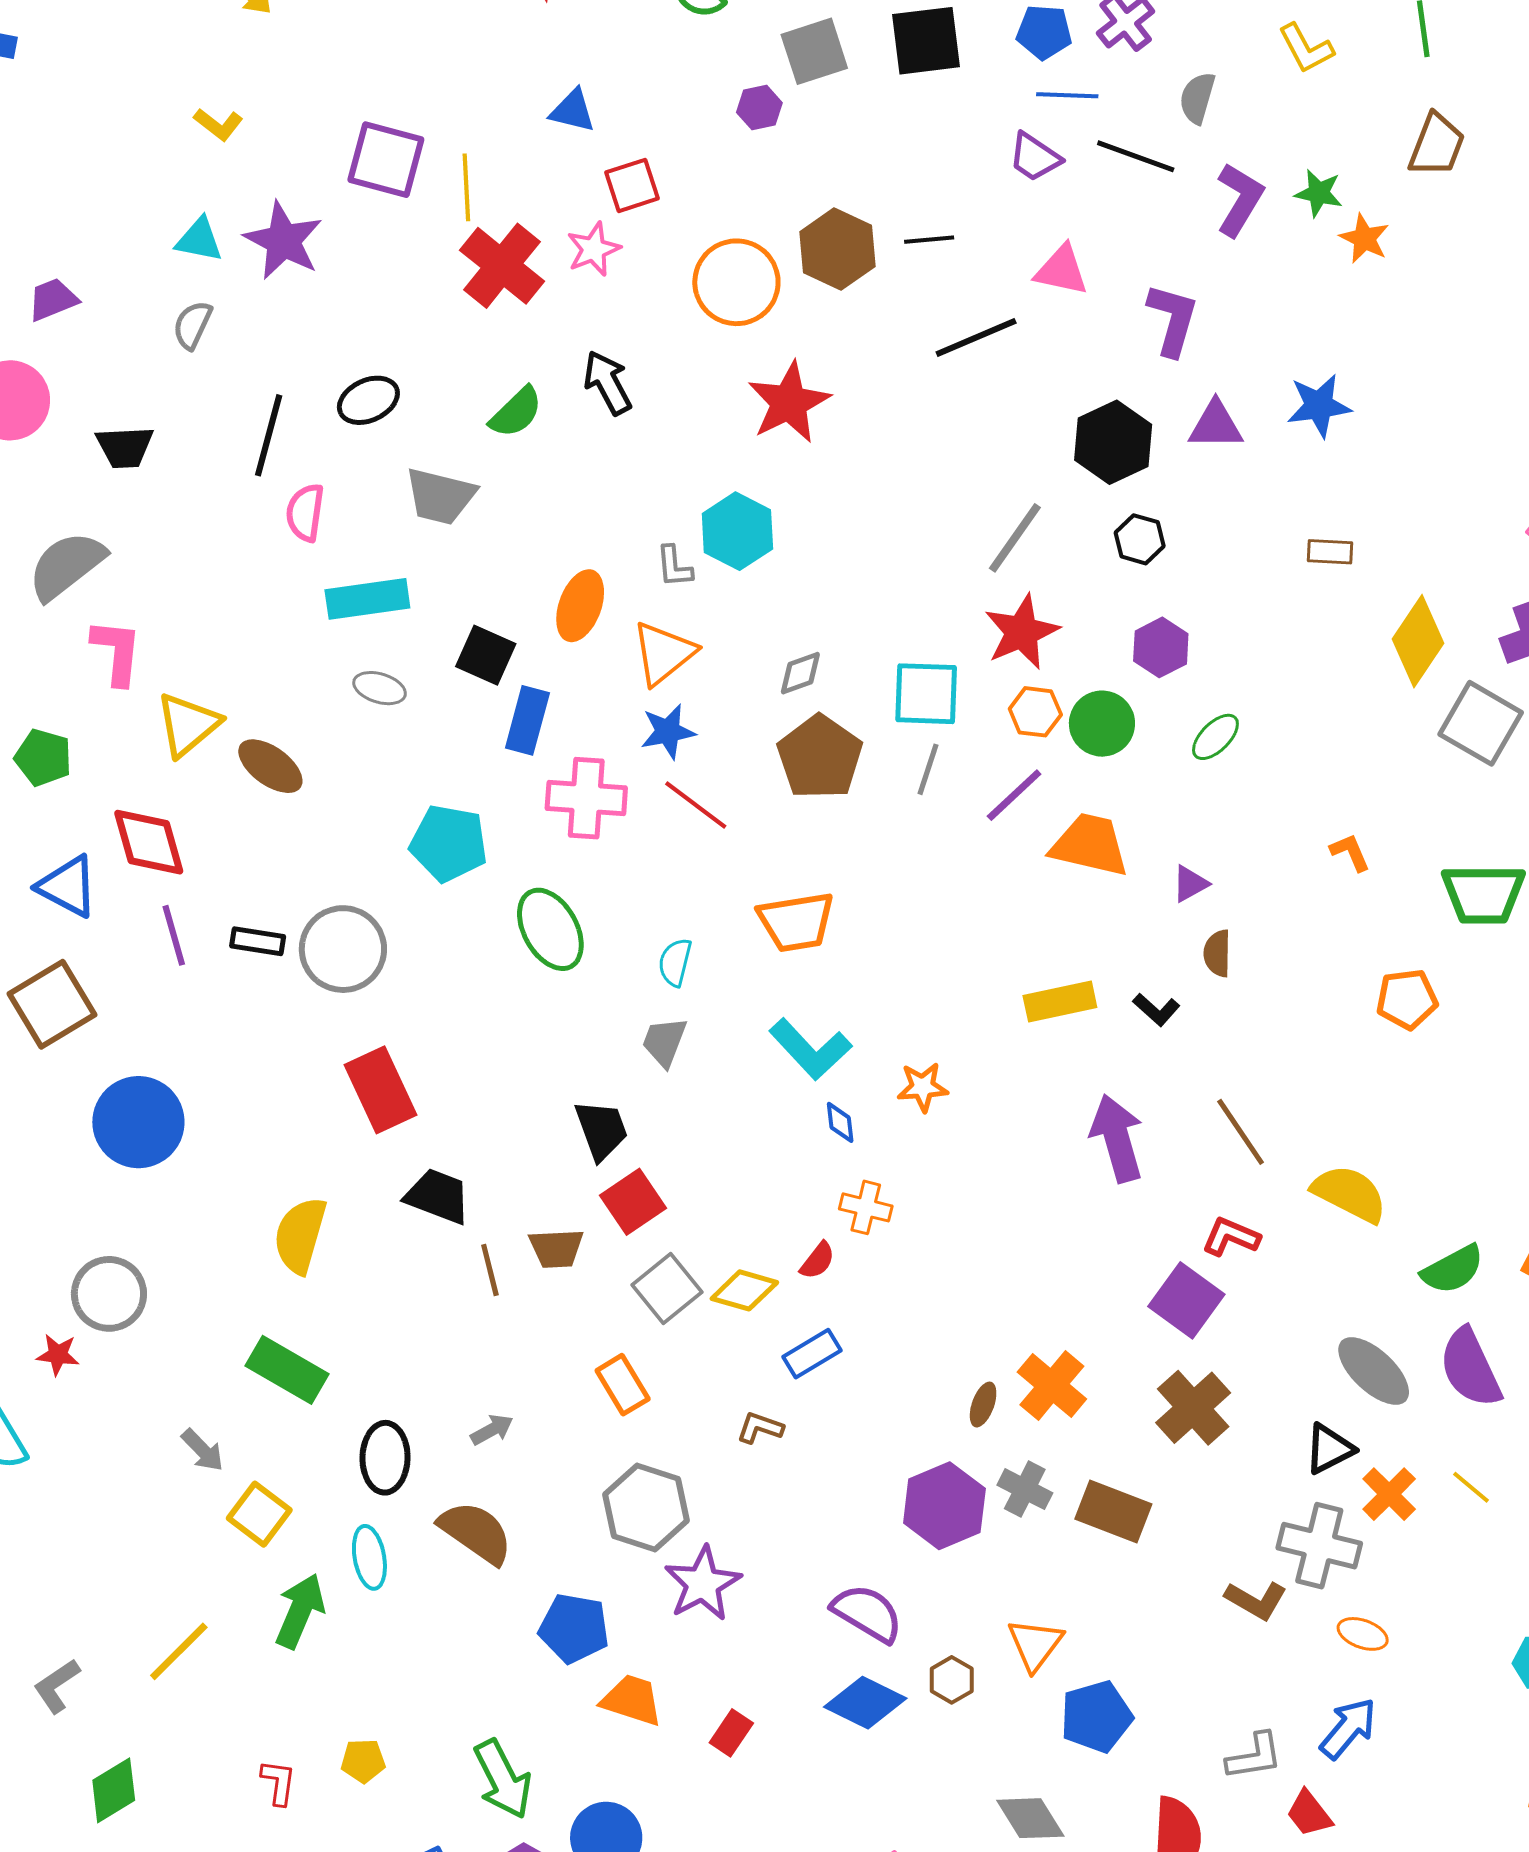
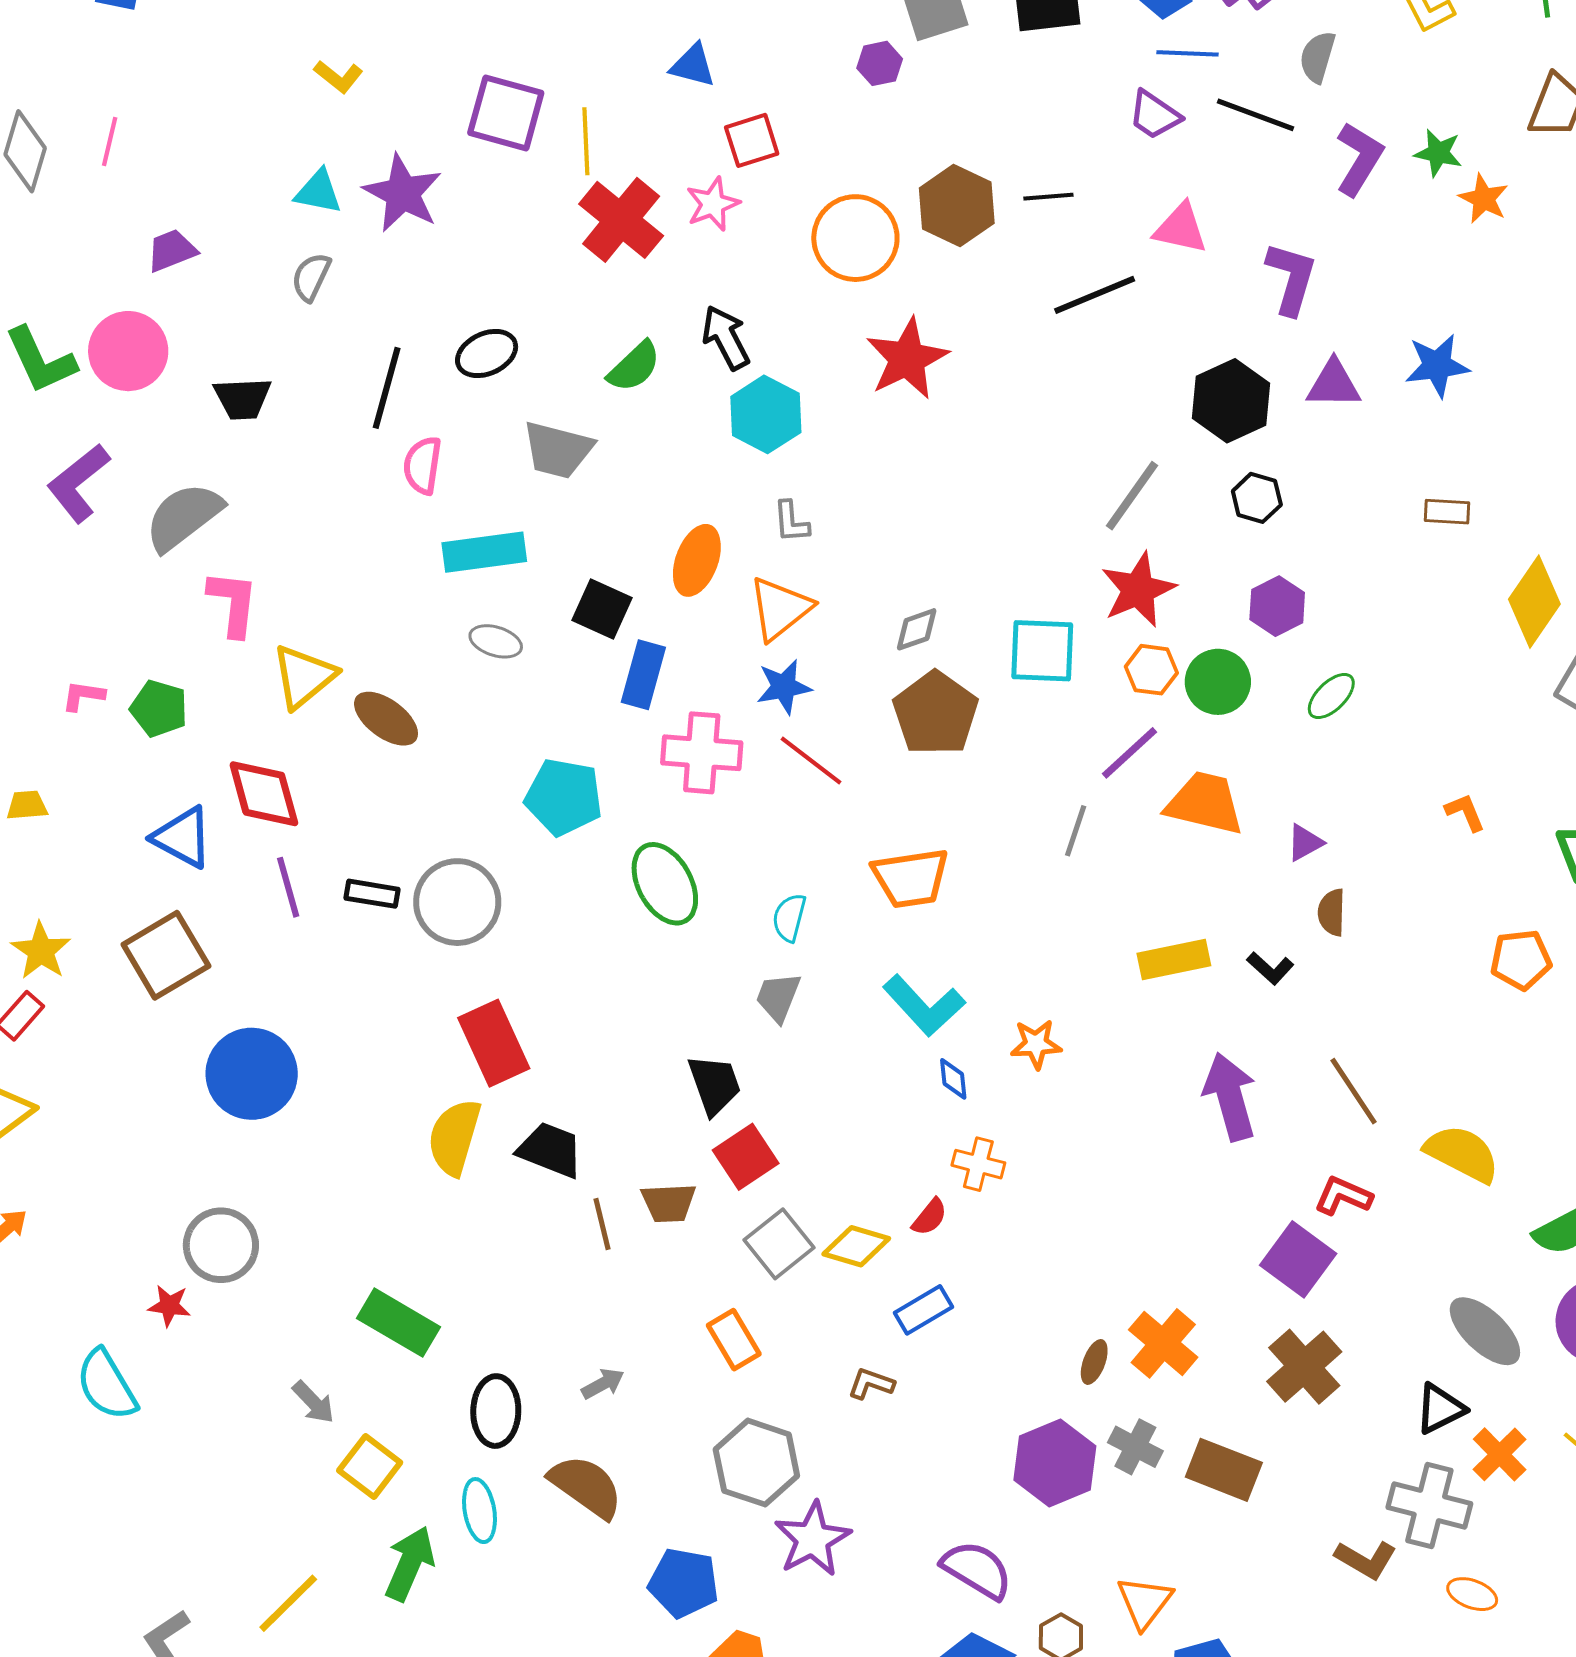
cyan hexagon: (737, 531) -> (766, 414), moved
gray line: (928, 769) -> (1076, 831), moved
yellow semicircle: (300, 1235) -> (454, 1137), moved

